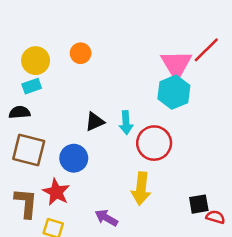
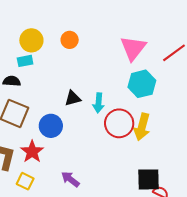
pink triangle: (176, 64) -> (133, 48), moved
yellow arrow: (141, 189) -> (142, 127), moved
black square: (199, 204) -> (148, 179), size x1.4

